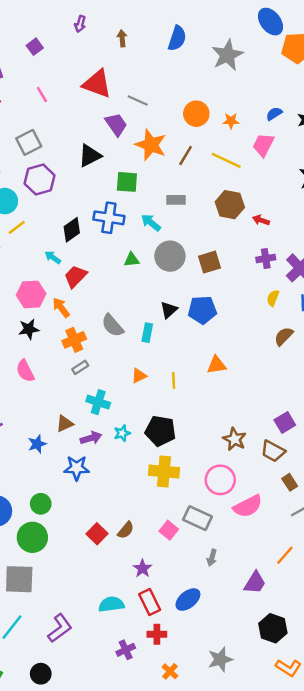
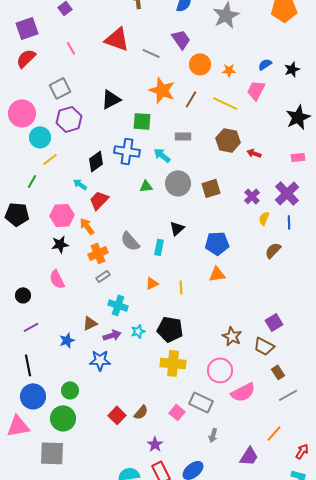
purple trapezoid: (116, 124) -> (181, 39), moved
purple cross: (266, 258) -> (252, 196), moved, turned -35
blue pentagon: (202, 310) -> (217, 243), moved

